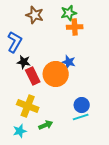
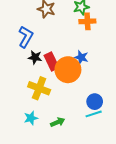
red rectangle: (33, 76) -> (51, 61), moved
yellow cross: (28, 106) -> (39, 88), moved
cyan star: (20, 131) -> (31, 118), moved

